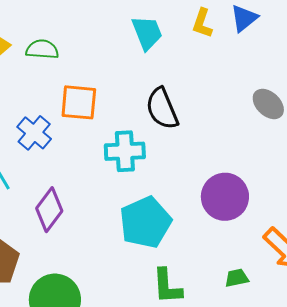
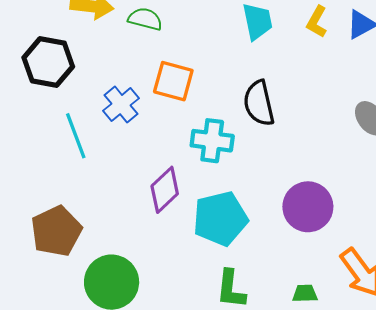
purple diamond: (49, 210) -> (165, 190), moved

